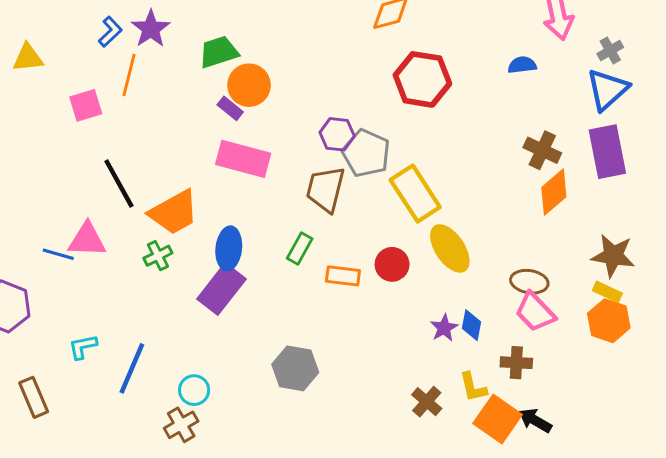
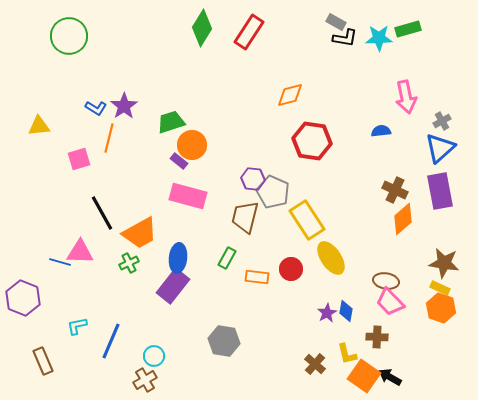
blue L-shape: (110, 32) -> (96, 108), turned 75

